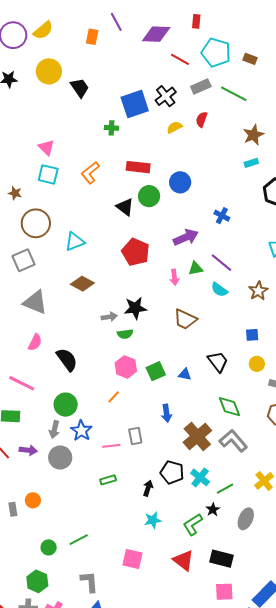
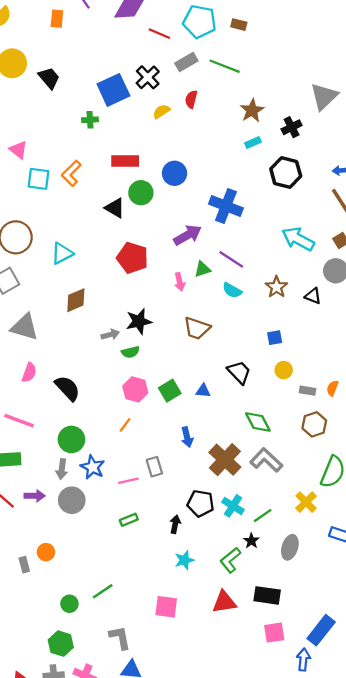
cyan square: (48, 174) -> (39, 179), moved
blue cross: (222, 216) -> (226, 206), size x1.8
brown diamond: (82, 284) -> (76, 300), turned -45
red triangle: (183, 560) -> (224, 602), turned -40

